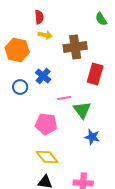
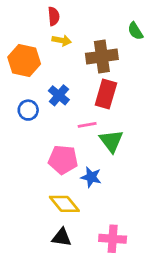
green semicircle: (101, 19) -> (135, 31), moved
red rectangle: (95, 74) -> (106, 94), moved
blue star: (92, 137) -> (91, 177), moved

